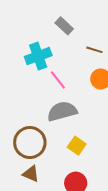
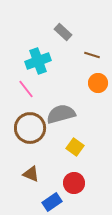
pink line: (58, 80) -> (26, 89), moved
brown circle: (30, 143) -> (30, 128), moved

